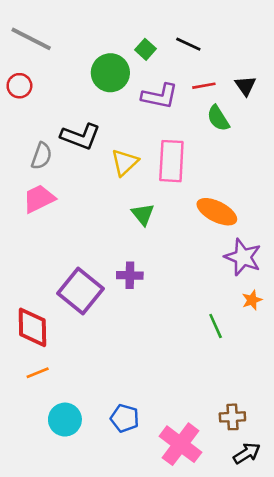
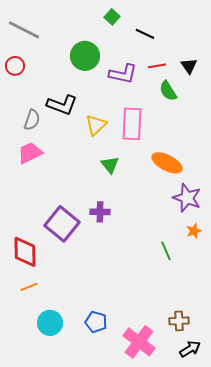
green square: (145, 49) -> (112, 17), moved

